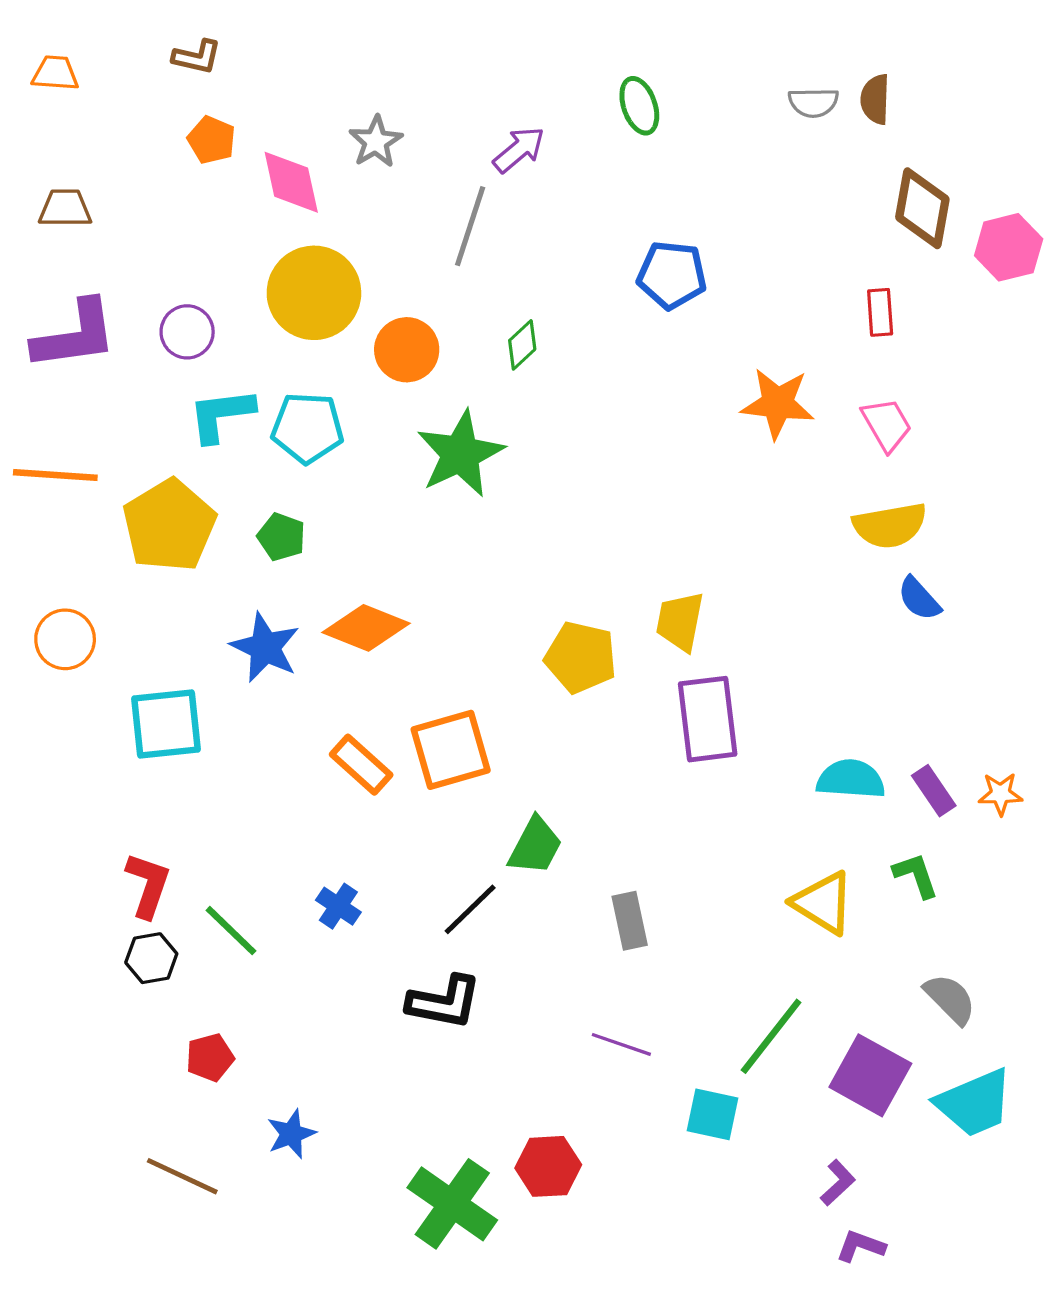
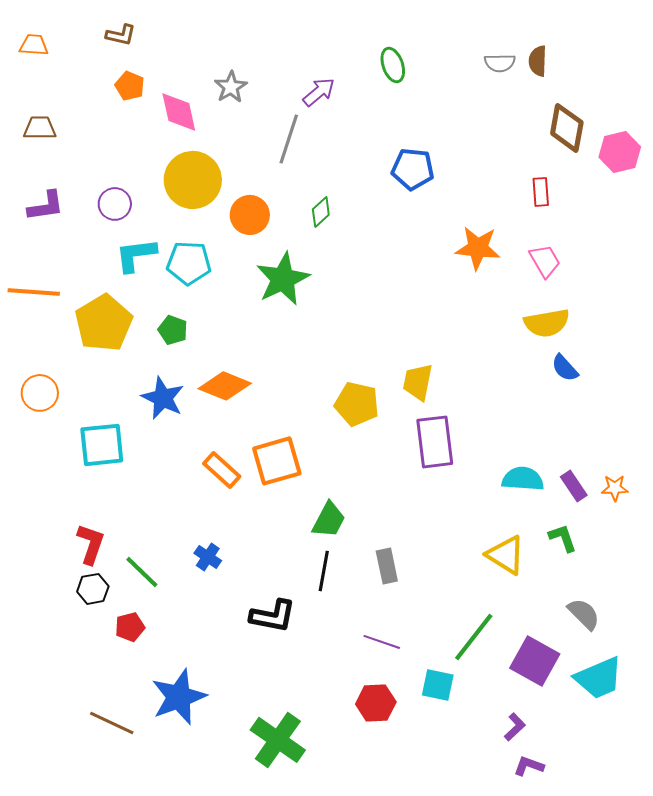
purple L-shape: (75, 335) -> (46, 206), size x0.7
black line: (470, 909) -> (324, 571), moved, turned -36
red pentagon: (210, 1057) -> (130, 627), moved
blue star: (291, 1134) -> (179, 697), size x1.8
red hexagon: (548, 1166) -> (376, 703), moved

